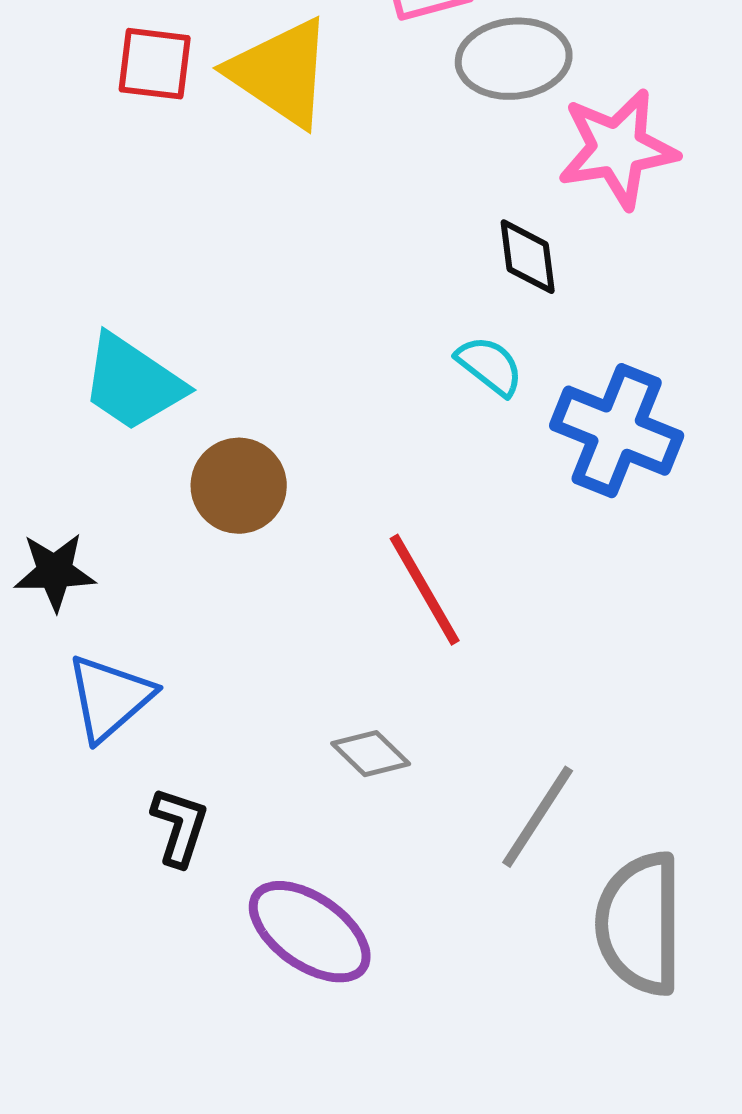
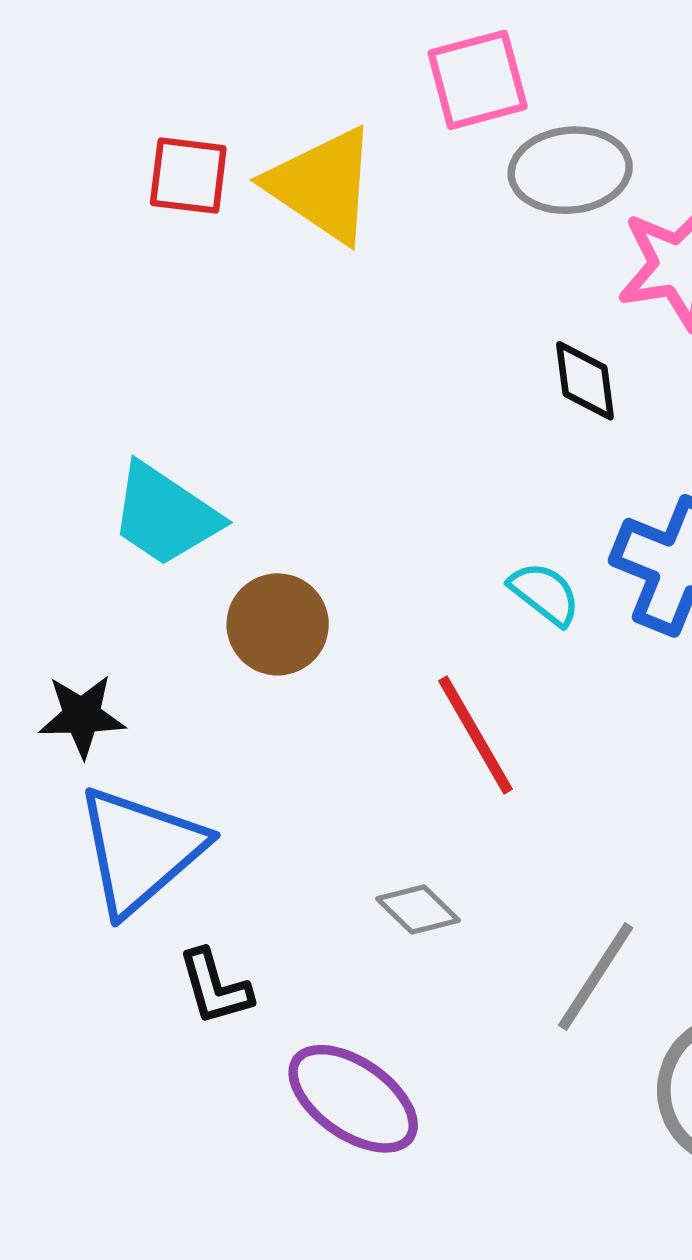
cyan semicircle: (490, 366) -> (545, 594), moved
blue triangle: (110, 698) -> (140, 850), size x1.4
black L-shape: (180, 827) -> (215, 987), turned 146

